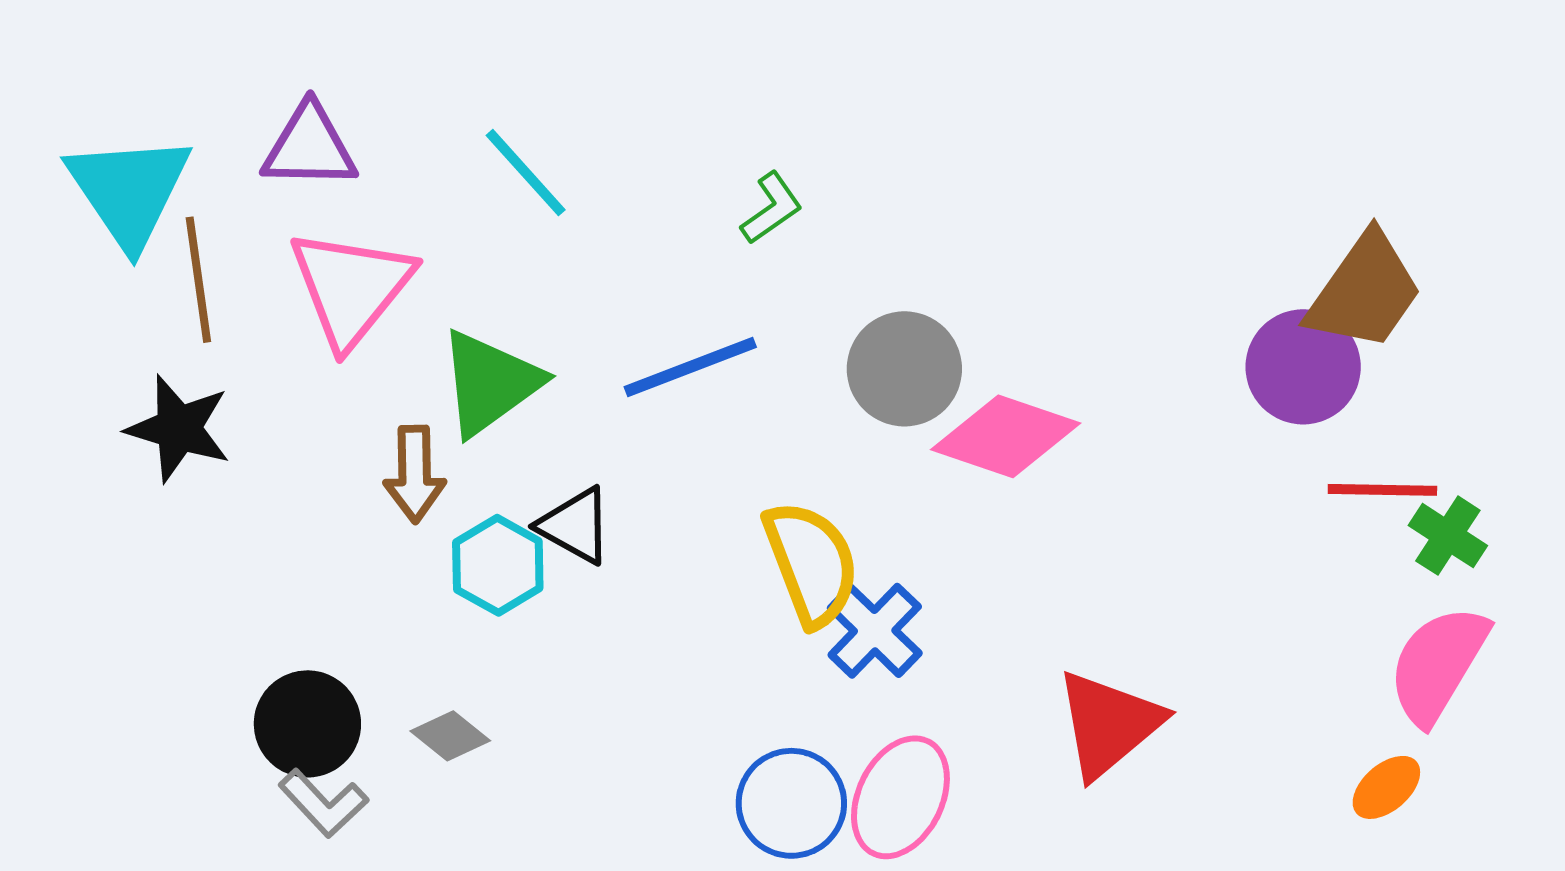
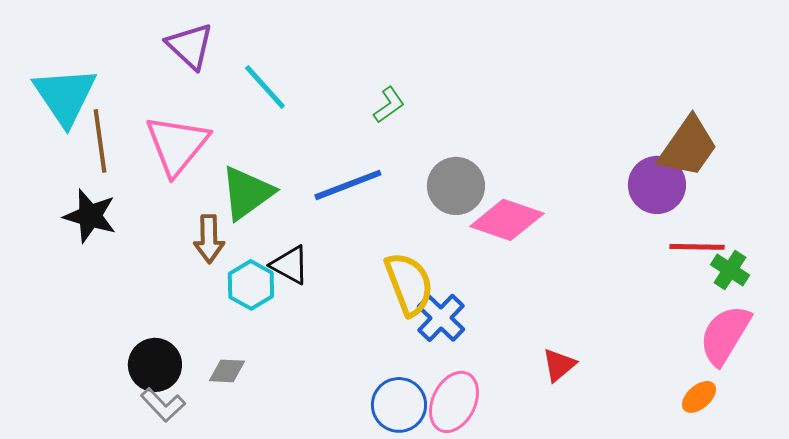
purple triangle: (309, 147) -> (190, 46), moved, turned 42
red triangle: (1109, 724) -> (559, 365), size x0.6
gray diamond: (450, 736) -> (227, 371), turned -36

